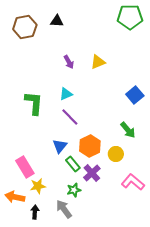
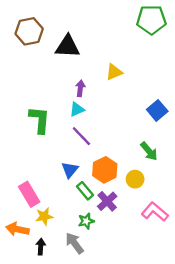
black triangle: (57, 21) -> (68, 46), moved, size x1.6
purple arrow: (69, 62) -> (80, 88), moved, turned -144

